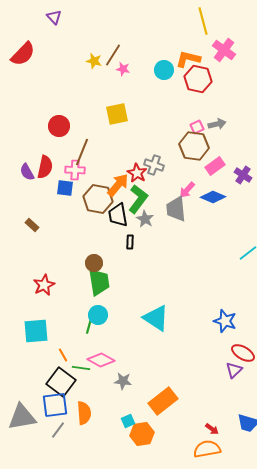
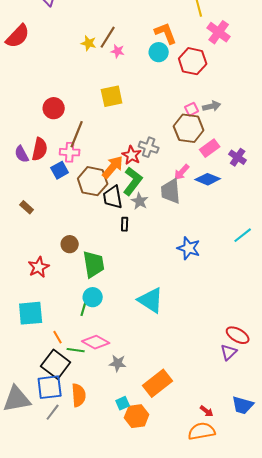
orange L-shape: (188, 59) -> (166, 33), moved, turned 55
blue square: (65, 188) -> (60, 170), turned -36
brown circle: (94, 263) -> (70, 244), moved
blue star: (225, 321) -> (189, 248), moved

